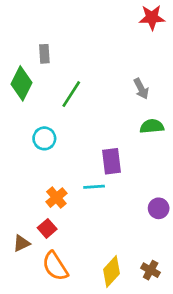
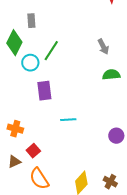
cyan circle: (44, 138) -> (30, 63), moved
purple rectangle: (112, 161) -> (44, 91), moved
orange cross: (56, 198) -> (15, 129), moved, turned -35

